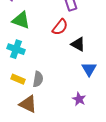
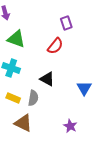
black triangle: (78, 44) -> (47, 79), moved
purple star: (79, 99) -> (70, 126), moved

